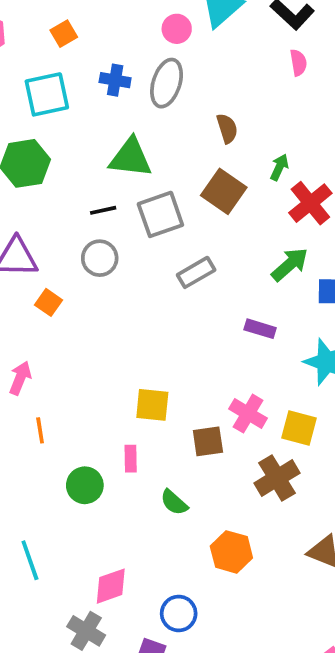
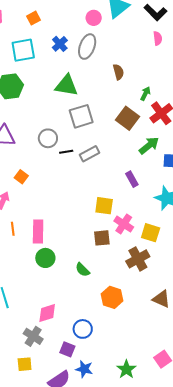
blue cross: (115, 80) -> (60, 44), turned 35
brown square: (224, 191) -> (128, 118), moved
black line: (103, 210) -> (66, 152), moved
gray rectangle: (196, 272) -> (89, 154), moved
orange square: (48, 302) -> (21, 177), moved
purple rectangle: (260, 329) -> (132, 179), turned 42
yellow square: (152, 405) -> (104, 206), moved
pink rectangle: (131, 459) -> (38, 232), moved, size x1.6
green circle: (85, 485) -> (45, 258), moved

